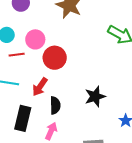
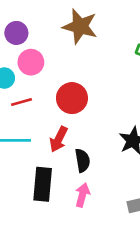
pink circle: (35, 39) -> (31, 62), moved

